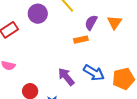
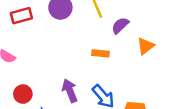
purple semicircle: (91, 23) -> (120, 25), moved

